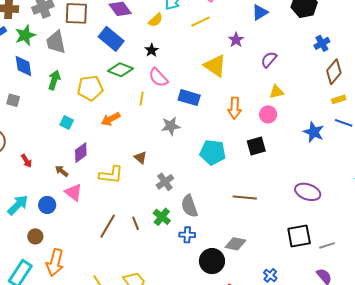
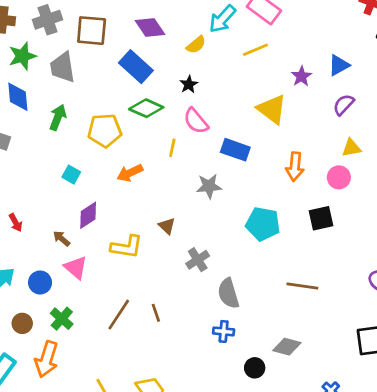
blue triangle: (260, 12) -> (339, 65), moved
green cross: (162, 217) -> (62, 319), moved
black circle: (212, 261) -> (255, 368), size x0.6

